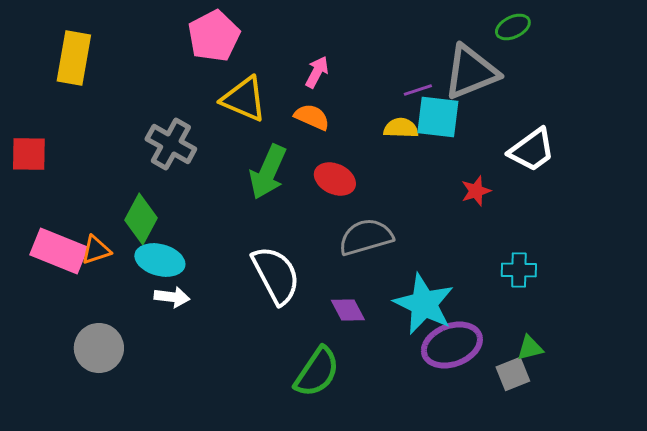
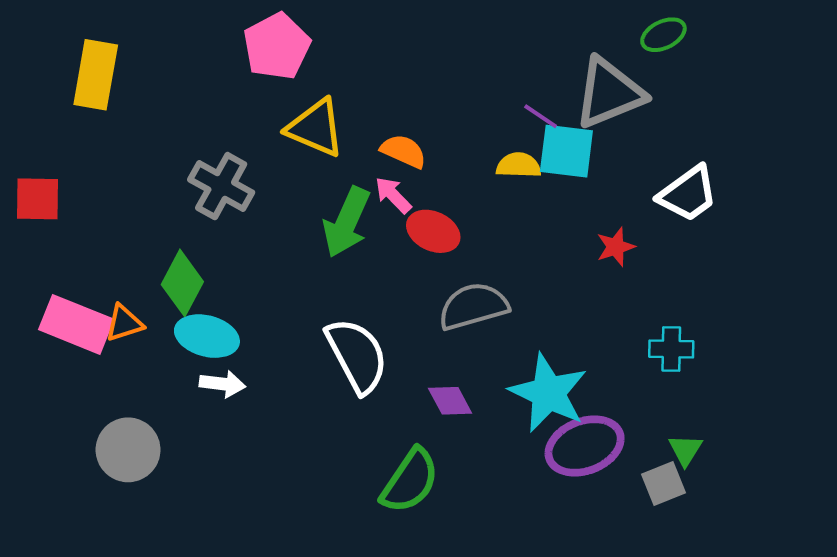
pink arrow: (317, 72) -> (393, 195), moved, turned -72
purple line: (418, 90) -> (541, 116), turned 52
green triangle: (530, 348) -> (685, 450), turned -44

